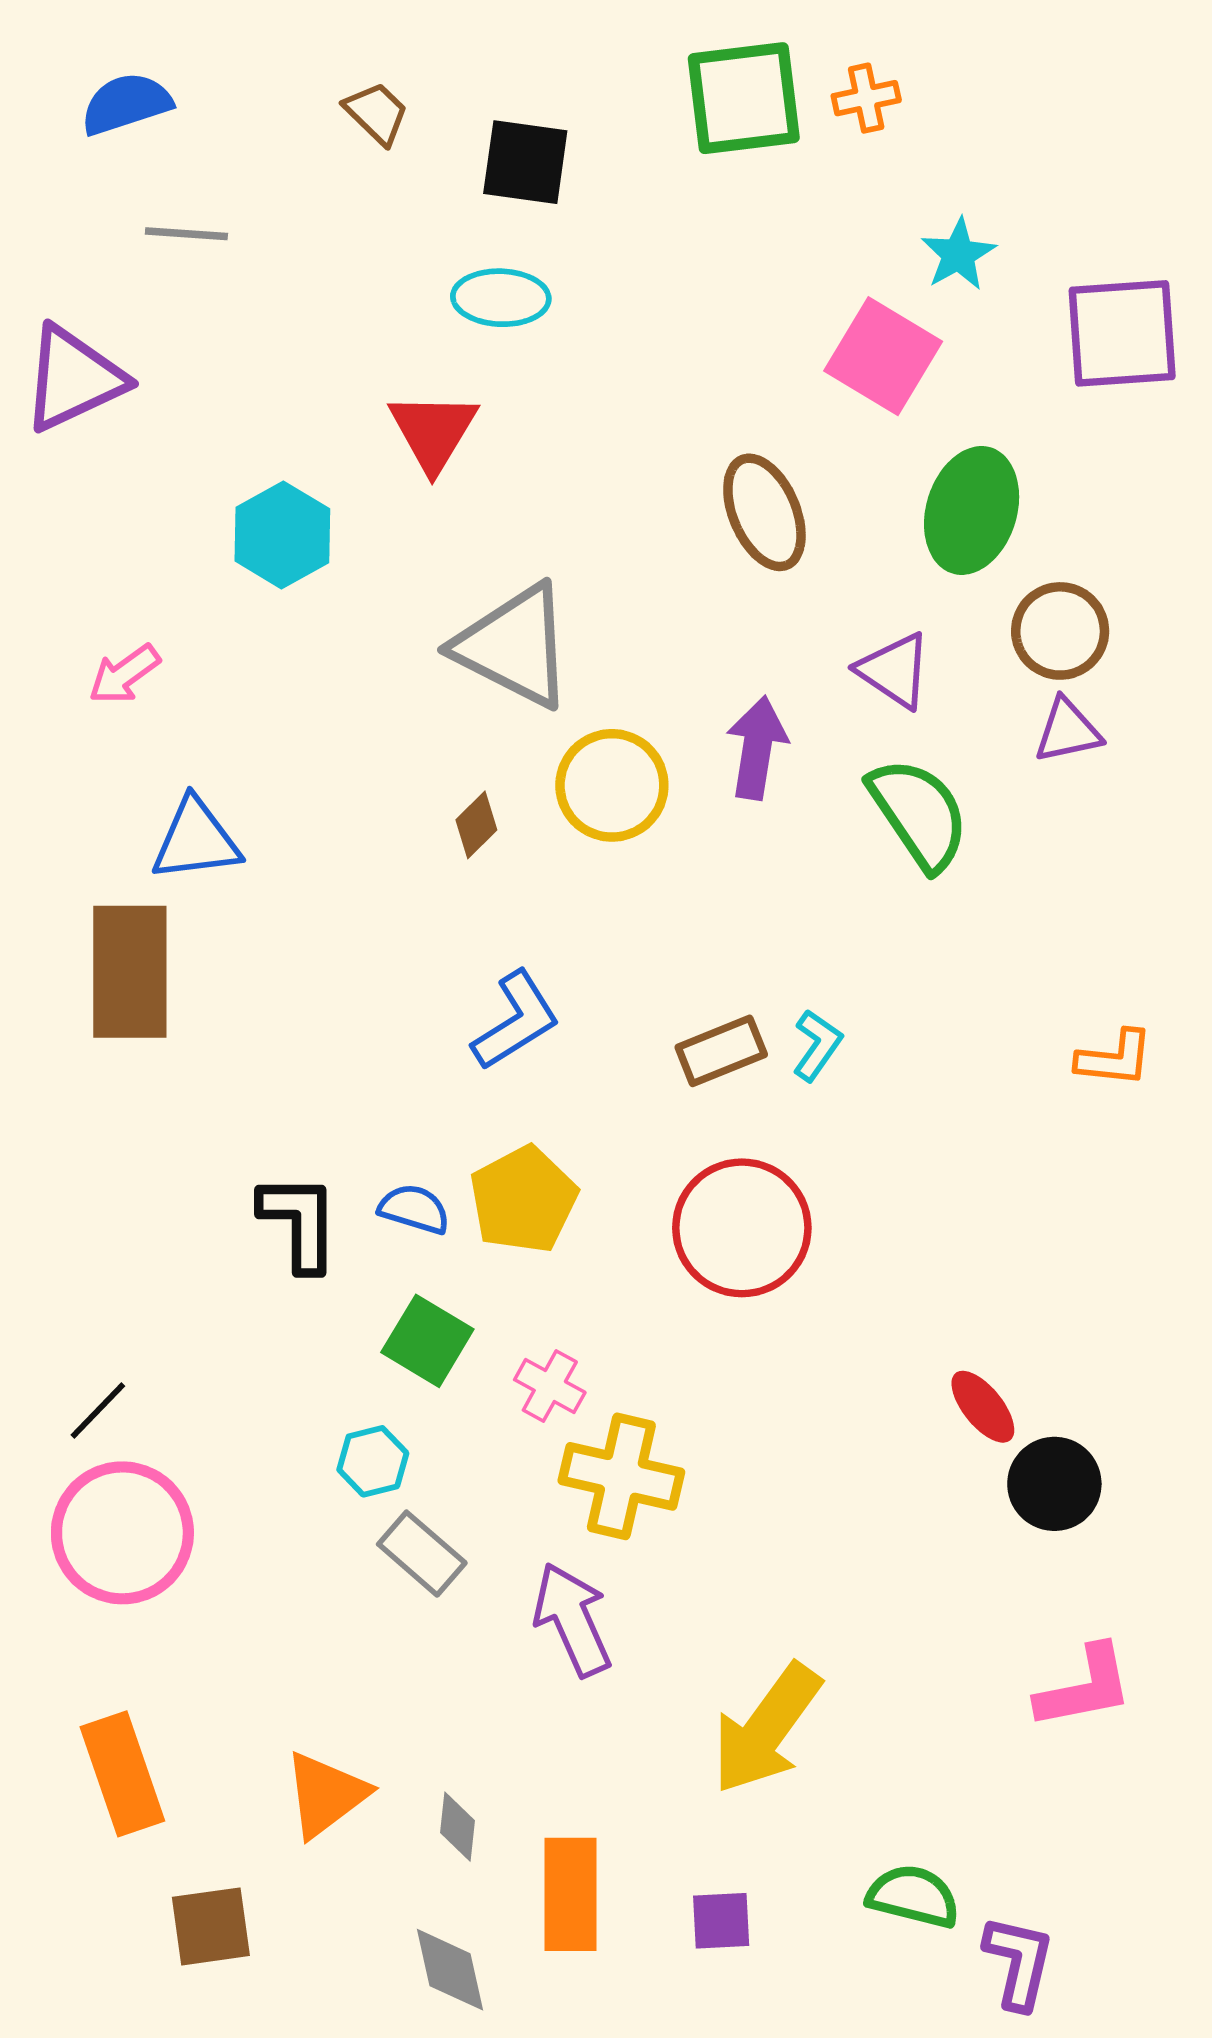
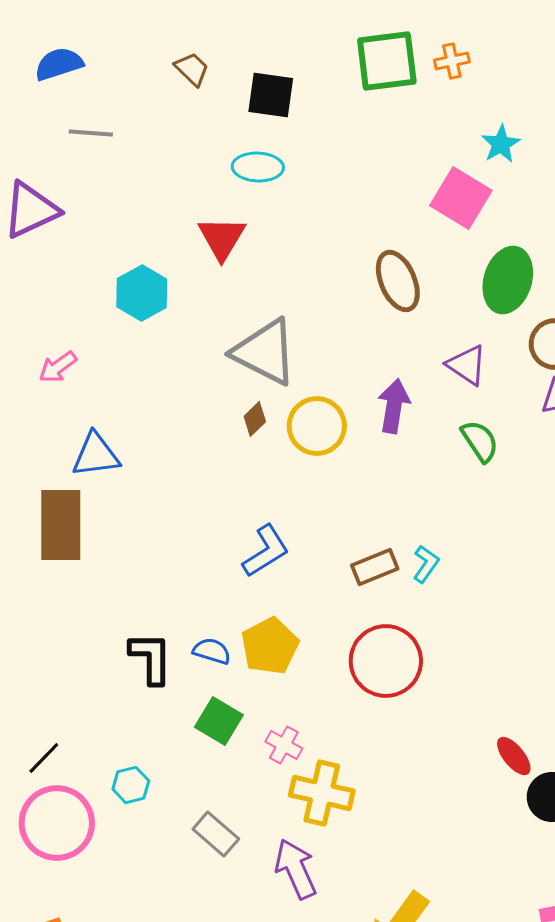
green semicircle: (919, 814) -> (480, 441), size x0.7
brown diamond: (476, 825) -> (255, 419), moved
cyan hexagon: (373, 1461) -> (131, 785), moved

